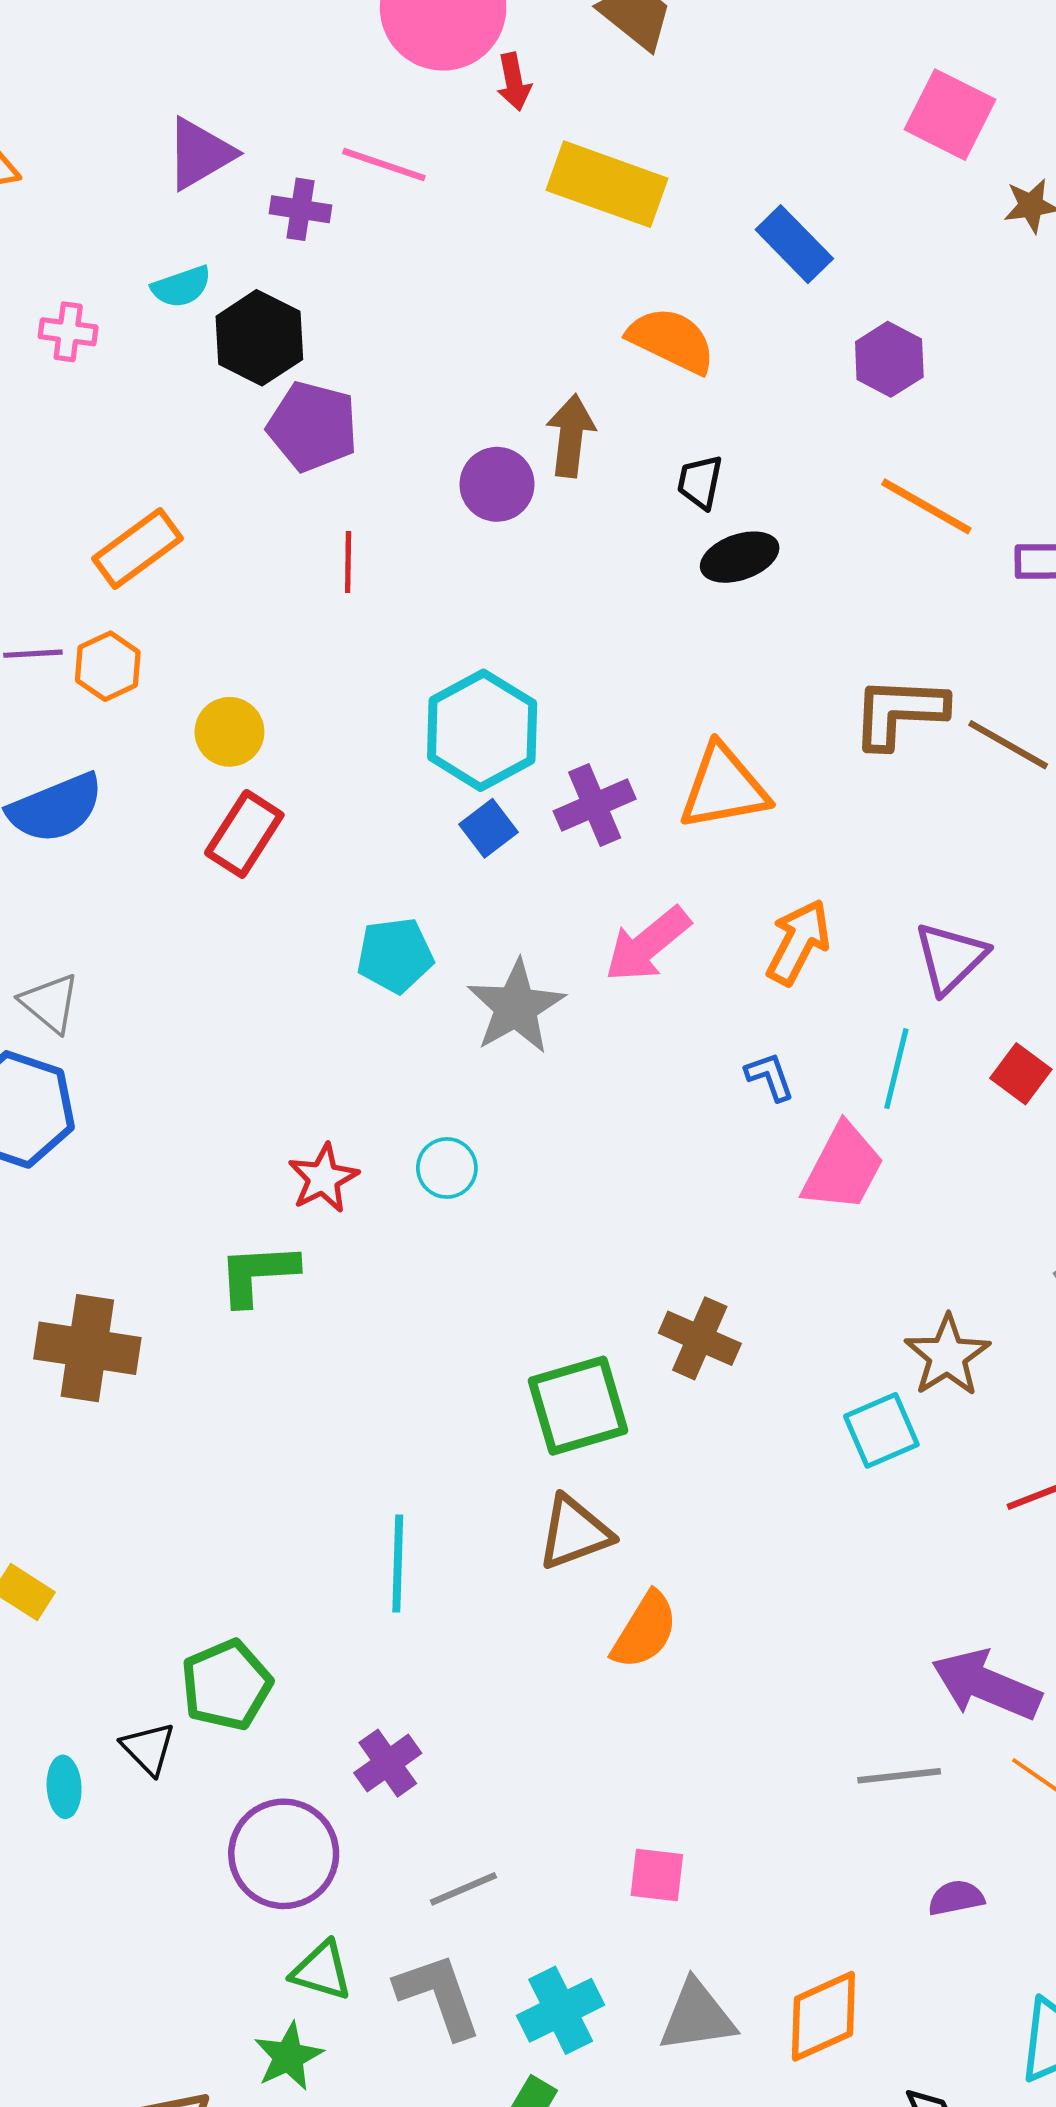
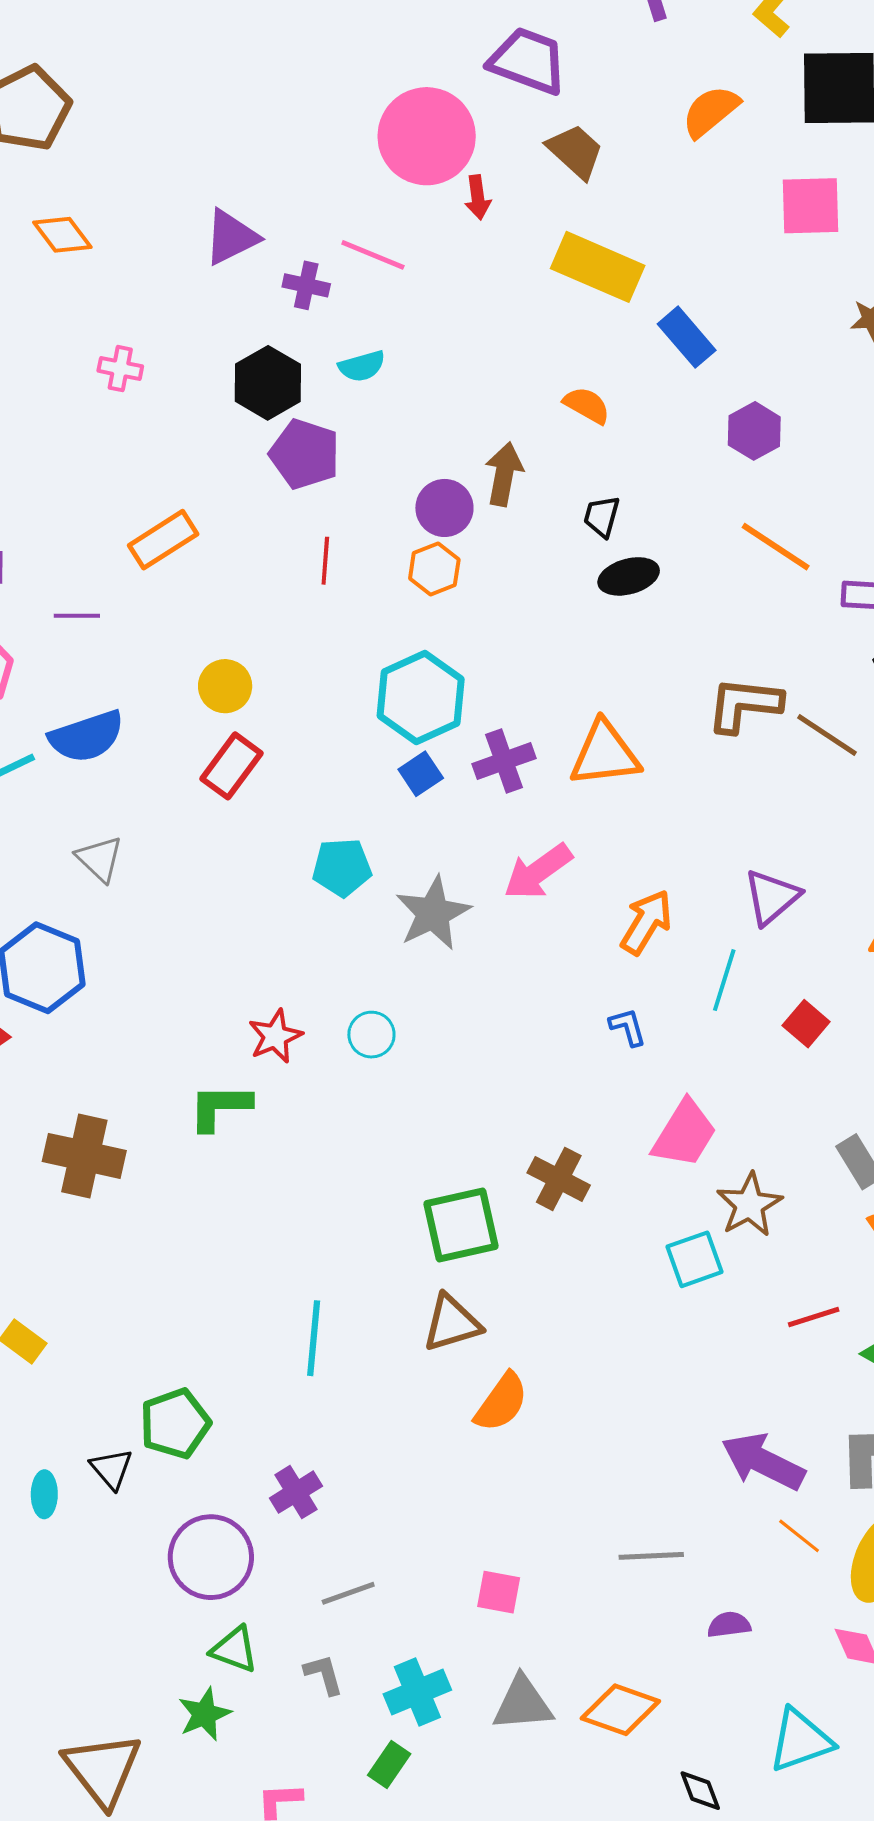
pink square: (950, 115) -> (810, 206), moved, turned -32
yellow rectangle: (607, 184) -> (598, 267), moved
cyan semicircle: (181, 287) -> (362, 366), moved
orange semicircle: (671, 340) -> (587, 405), size x0.7
orange hexagon: (108, 666) -> (434, 569), moved
orange arrow: (798, 942) -> (646, 922), moved
gray triangle: (50, 1003) -> (100, 859), moved
red square: (1021, 1074) -> (806, 1024), moved
blue L-shape: (770, 1077) -> (628, 1027), moved
pink trapezoid: (843, 1168) -> (684, 1134), moved
gray line: (899, 1776) -> (651, 1556), moved
gray L-shape: (439, 1995) -> (324, 1674), size x0.6
orange diamond: (823, 2016) -> (620, 1710), turned 40

